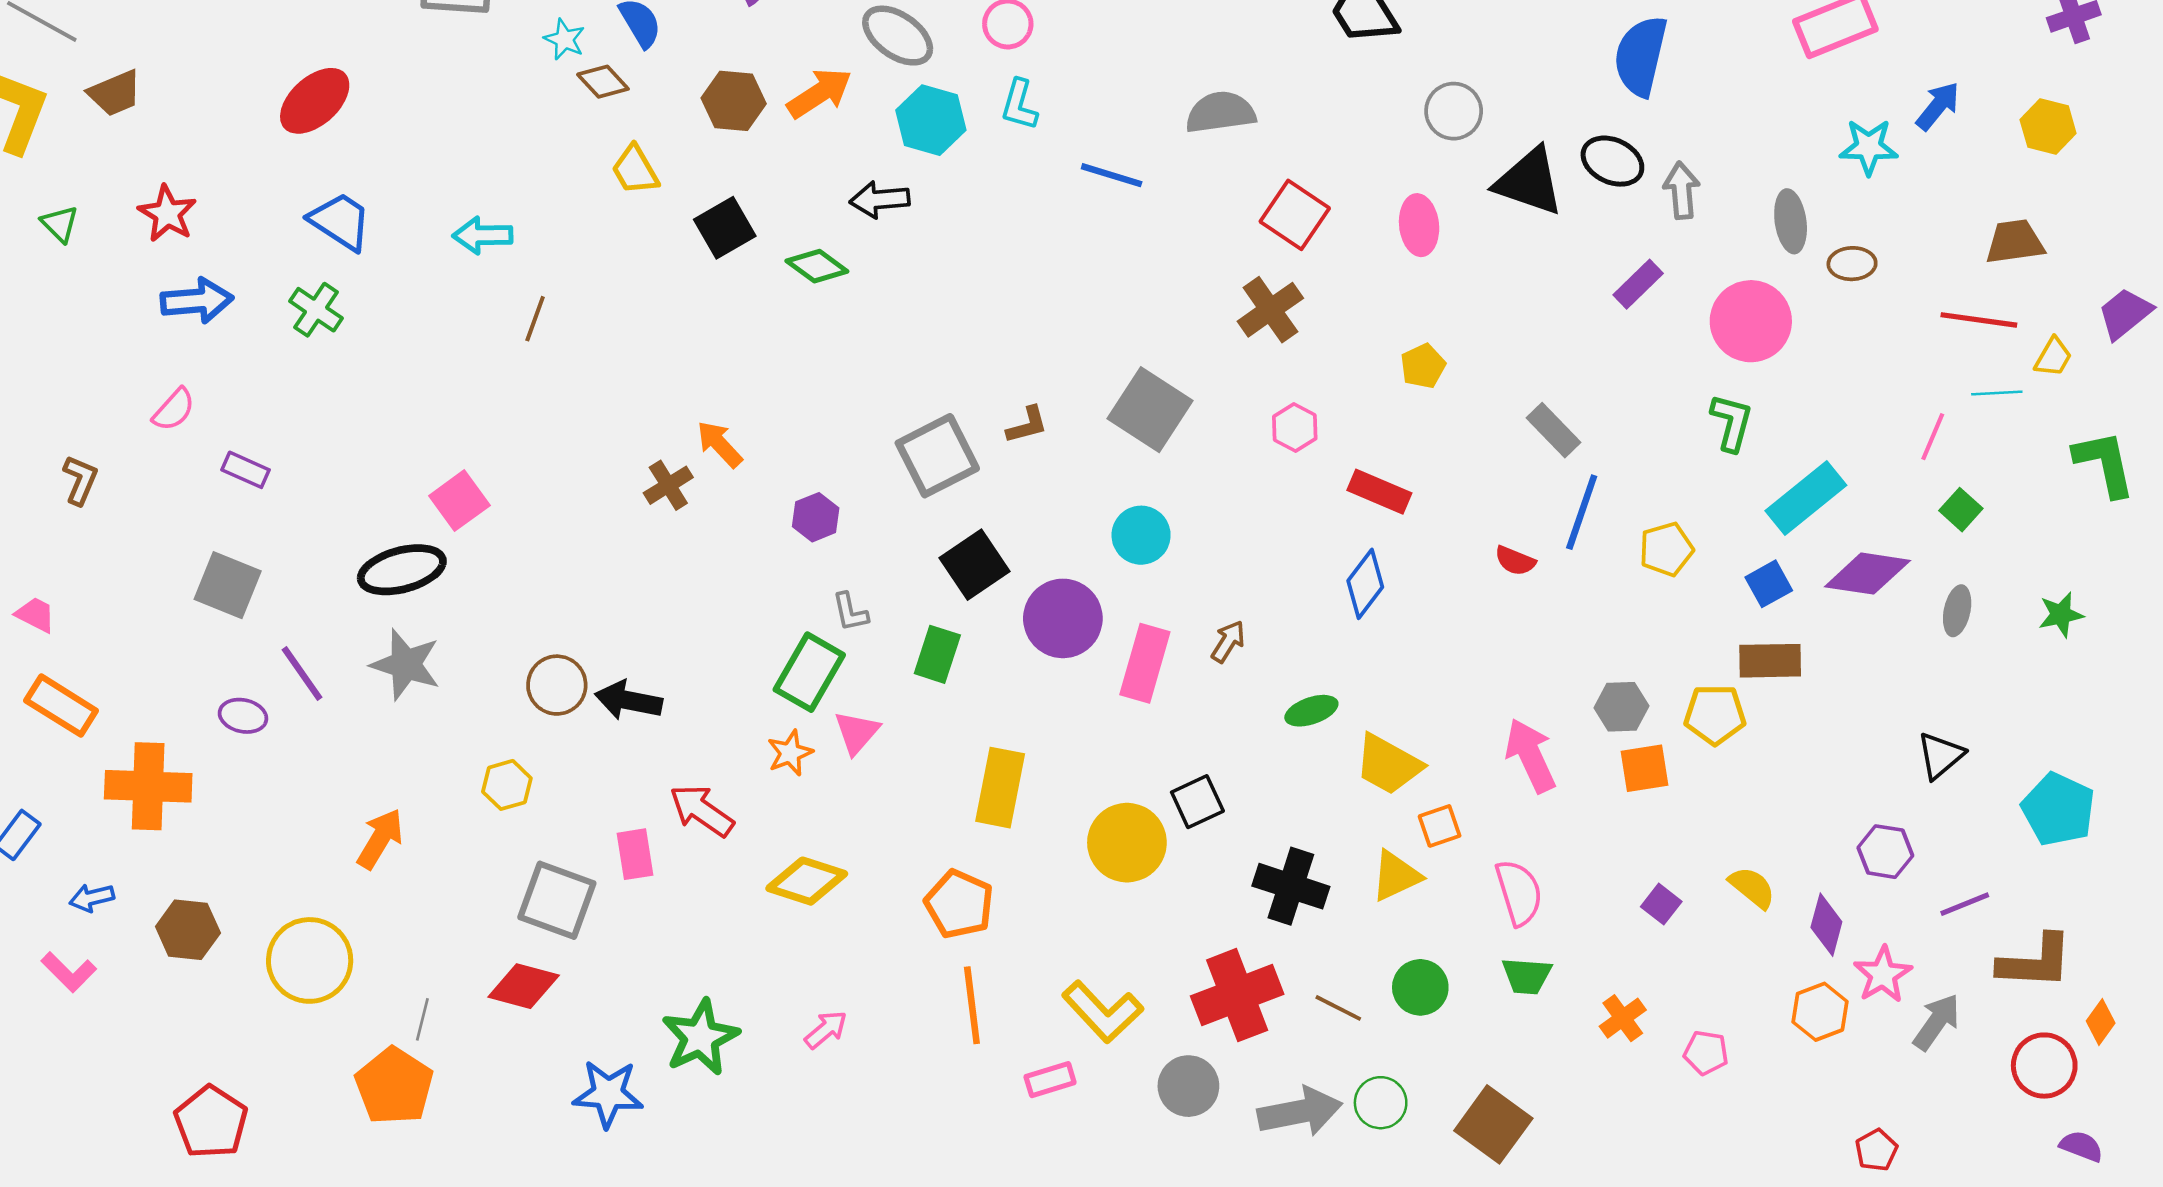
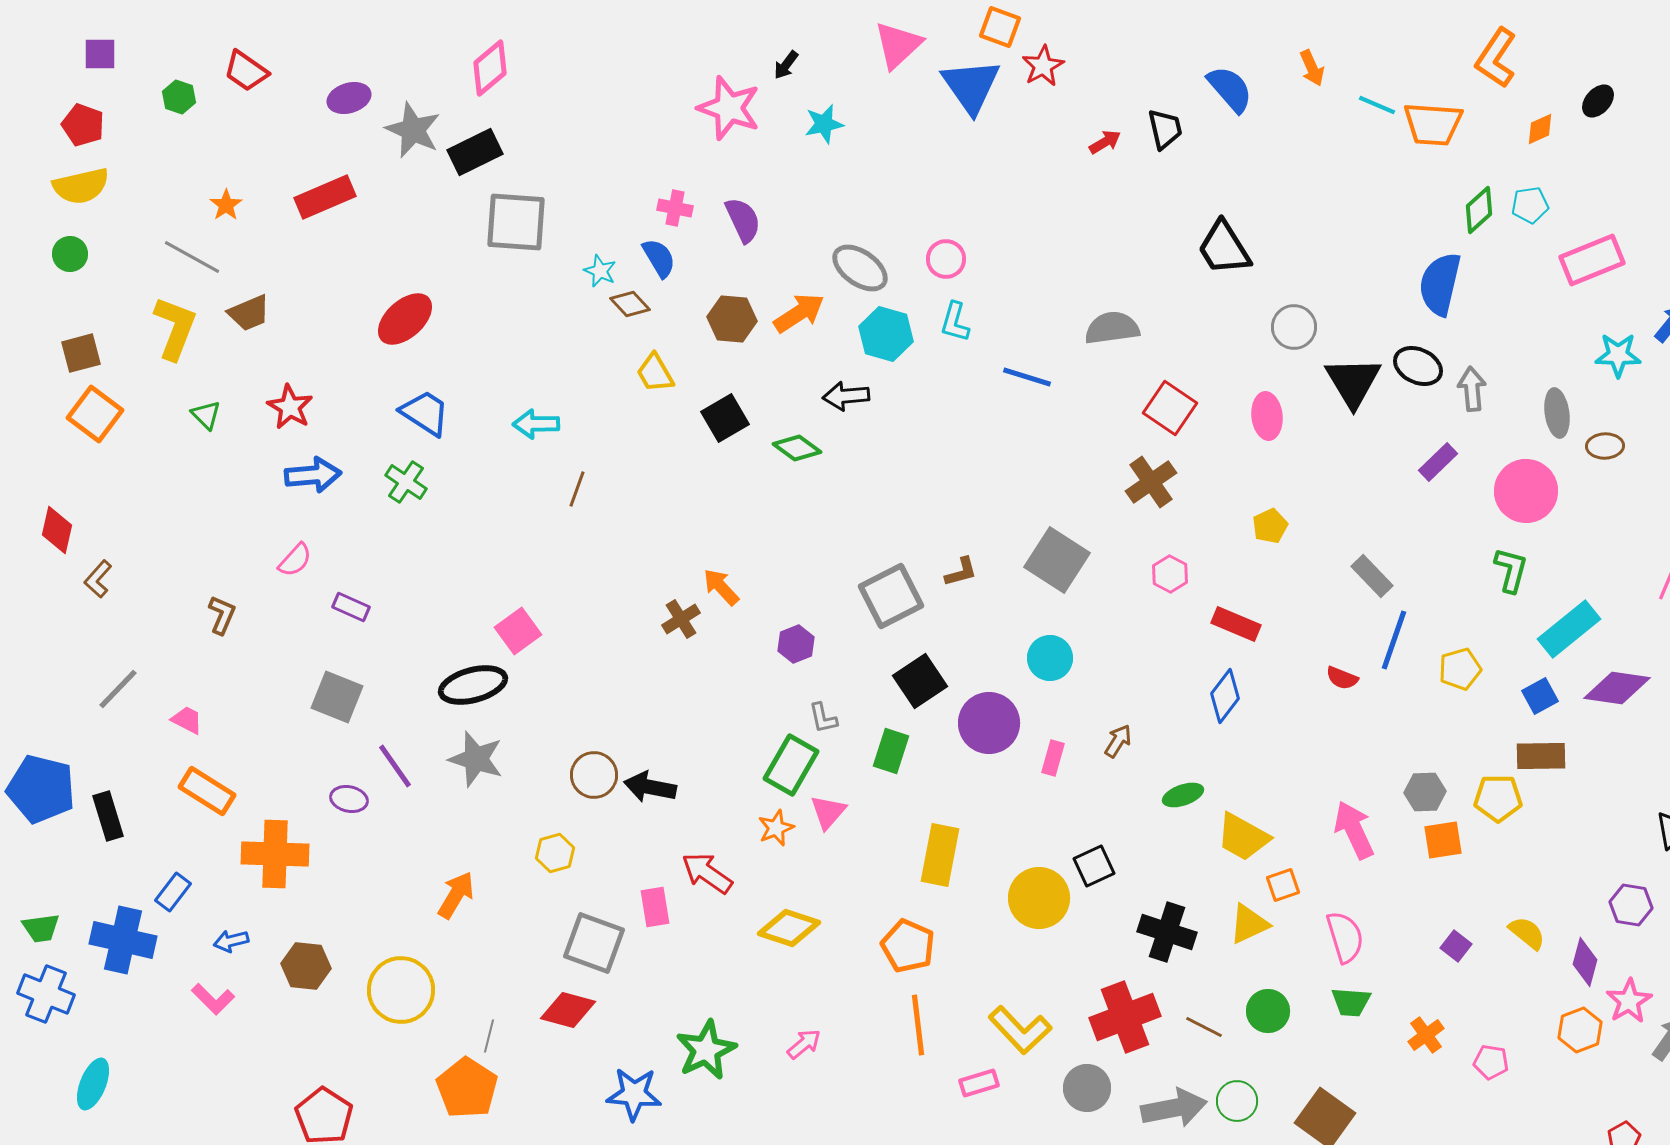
black triangle: (1529, 182) -> (1353, 382), turned 40
pink rectangle: (1145, 663) -> (1053, 758), size x0.6

